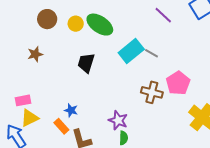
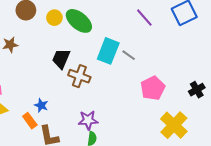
cyan rectangle: (131, 51) -> (108, 51), turned -35
brown cross: (152, 92) -> (79, 76), moved
purple star: (118, 120) -> (88, 120), turned -30

